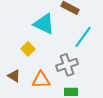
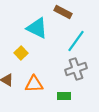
gray cross: (67, 65) -> (76, 69), moved

